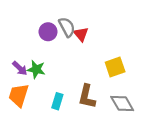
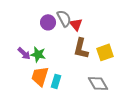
orange trapezoid: (19, 95) -> (40, 76), moved
brown L-shape: (87, 96) -> (81, 48), moved
gray diamond: (122, 104) -> (98, 83), moved

